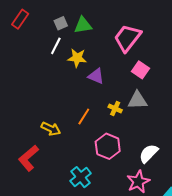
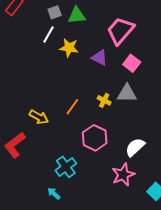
purple triangle: (96, 76) -> (99, 58), moved

